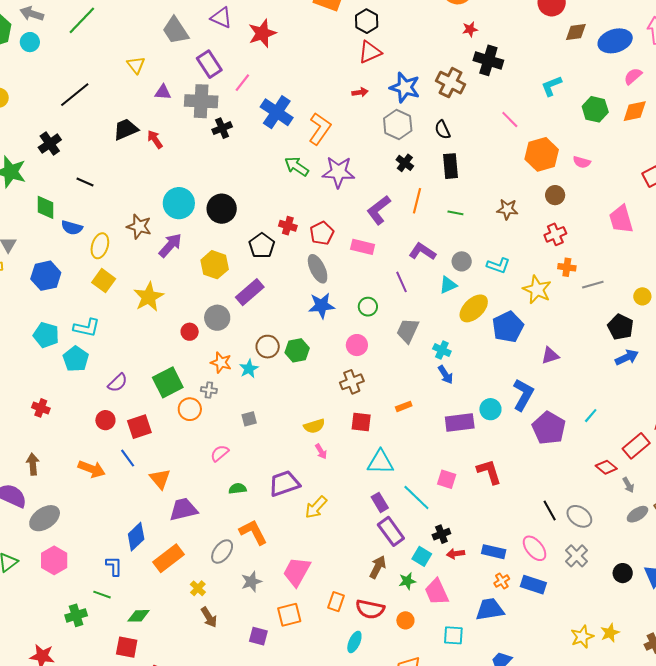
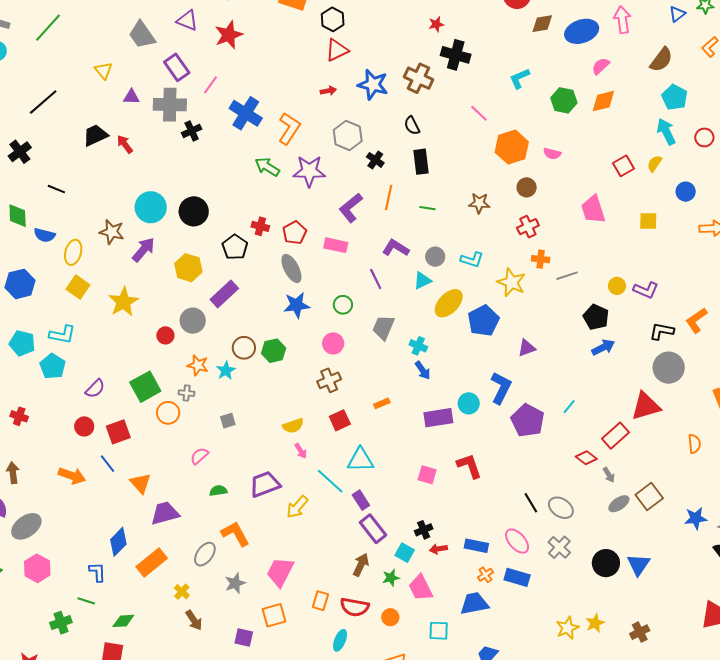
gray hexagon: (398, 124) -> (348, 135), moved
red square: (361, 422) -> (340, 420), turned -30
cyan line: (416, 498) -> (330, 481), moved
black circle: (623, 573) -> (606, 563), size x1.4

